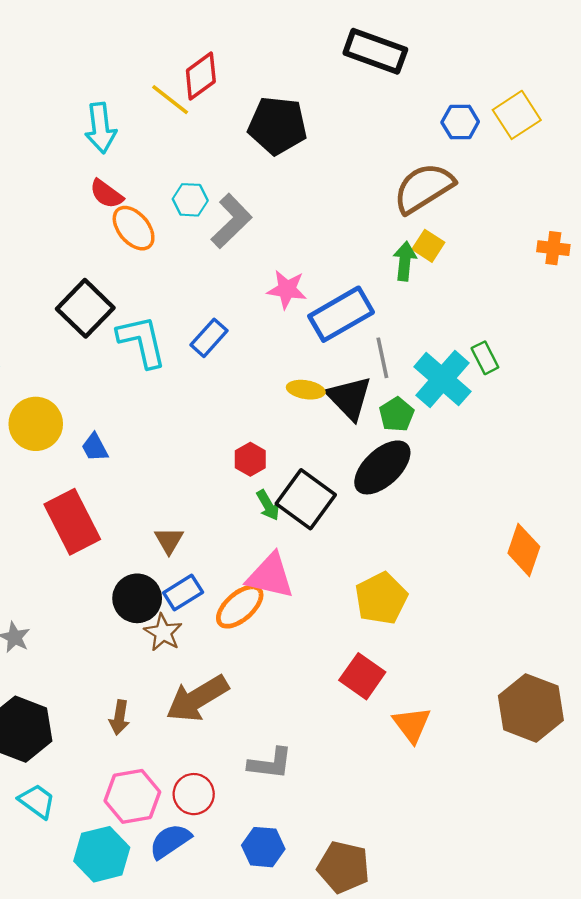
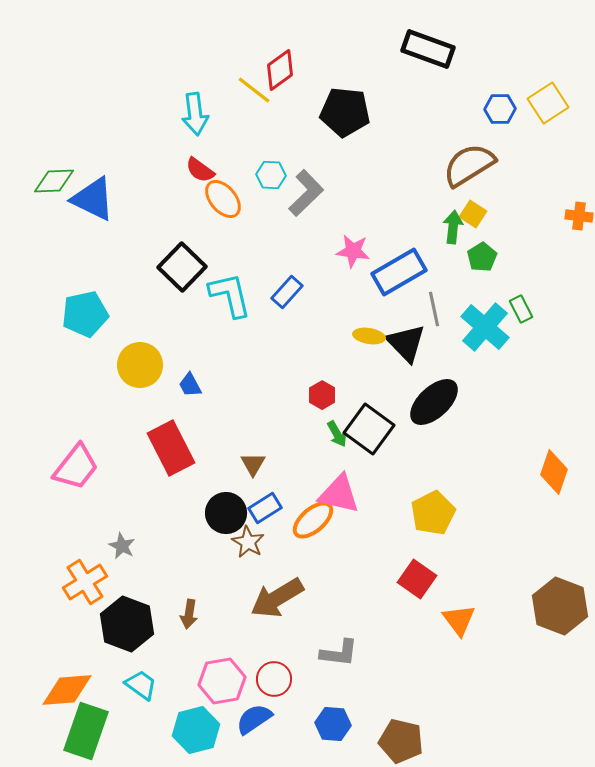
green pentagon: (397, 414) -> (482, 257), moved
brown arrow: (119, 717) -> (189, 614), moved

